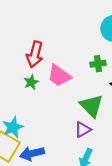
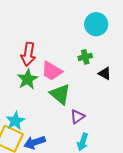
green star: (31, 82) -> (28, 79), size x1.5
green triangle: (91, 106) -> (60, 94), moved

